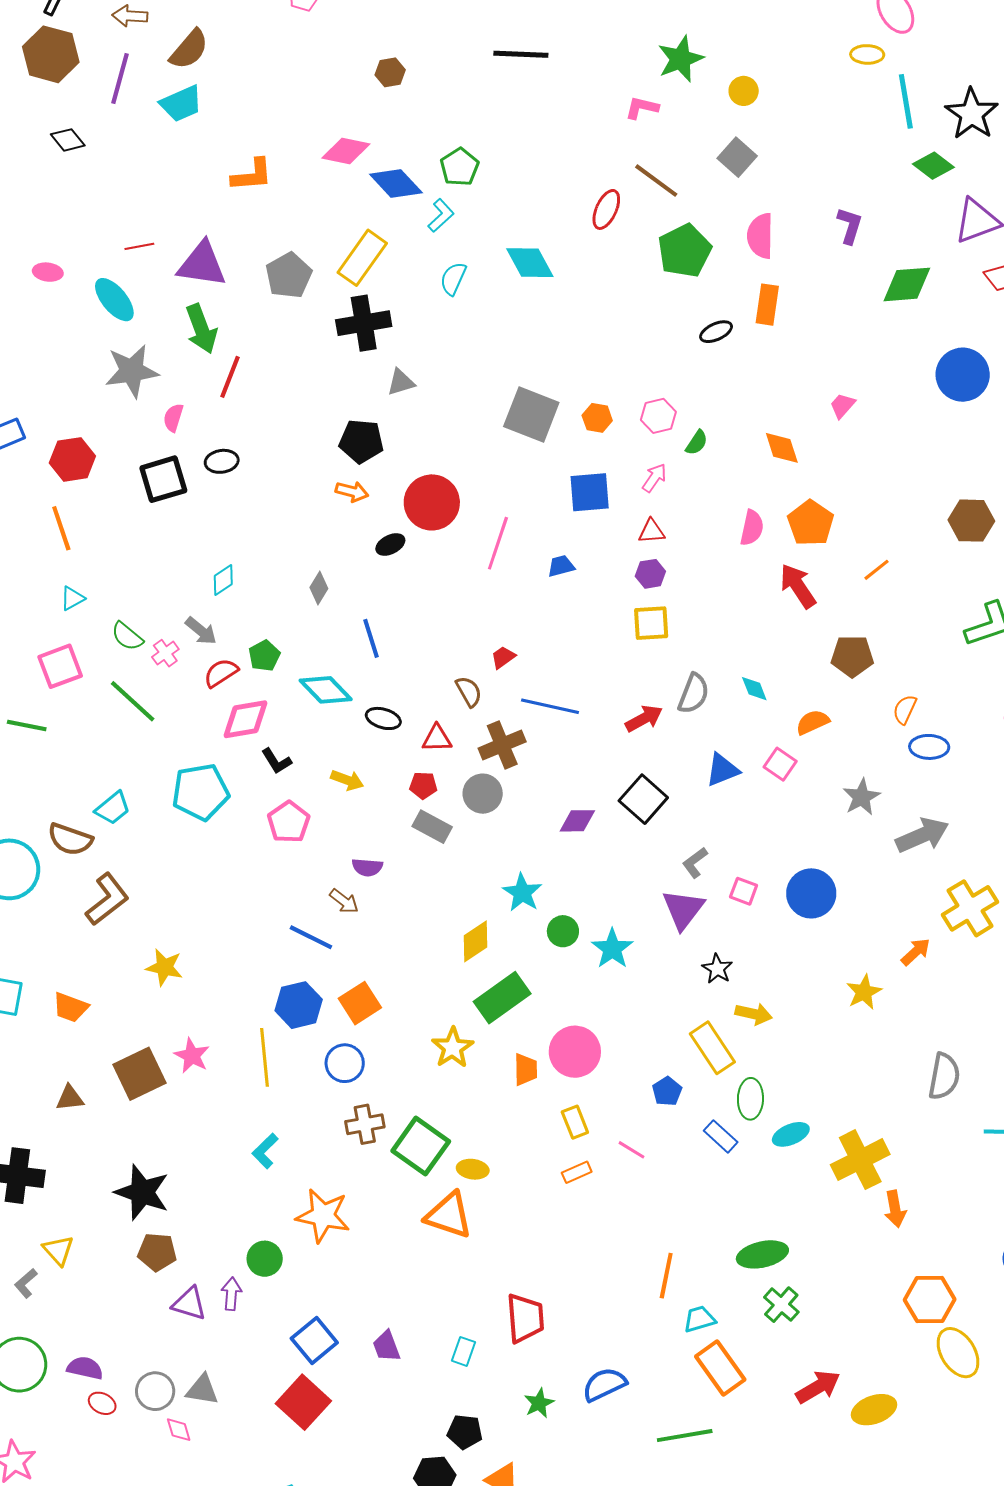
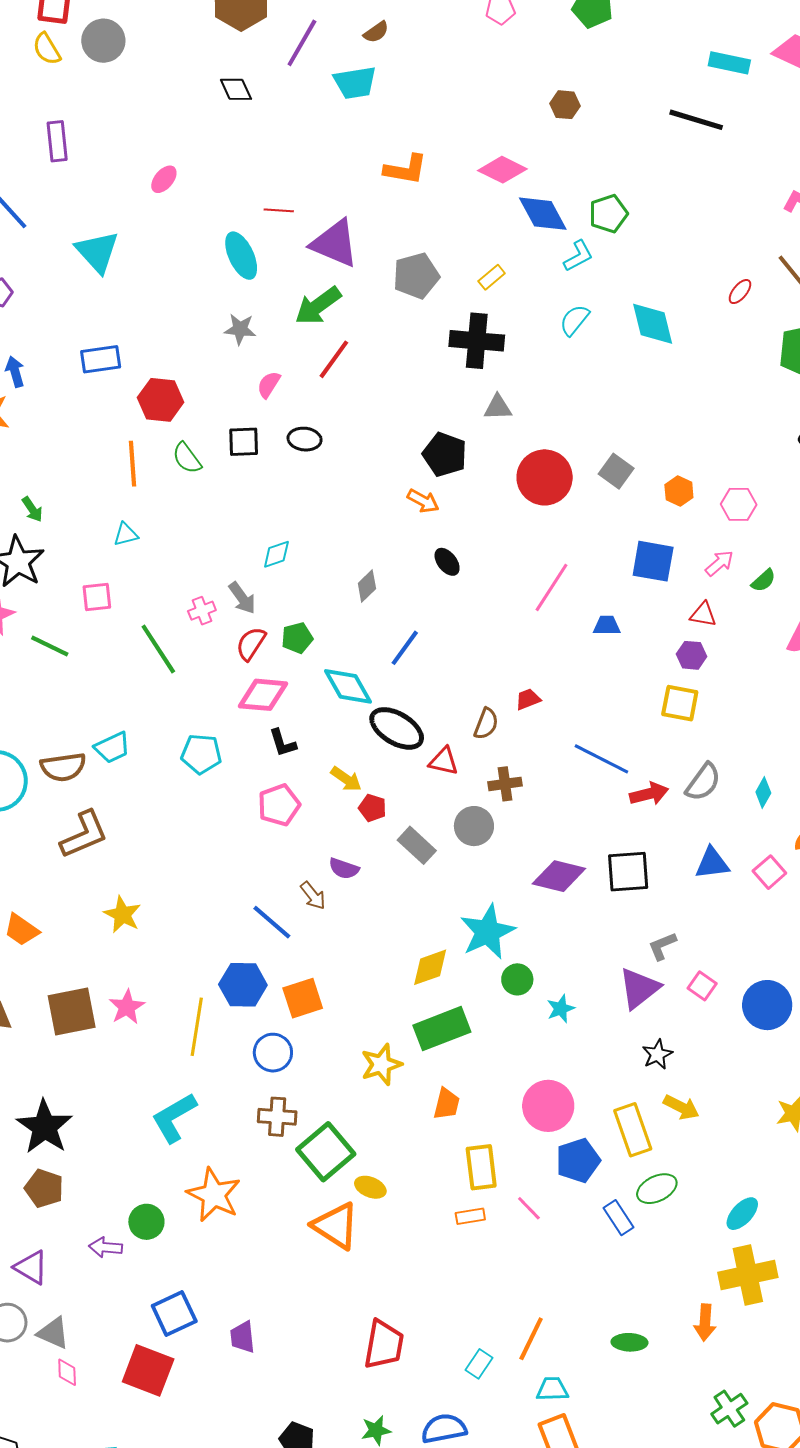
brown semicircle: (189, 49) -> (376, 32), size x0.6
red ellipse: (606, 209) -> (740, 292), size x0.7
yellow rectangle: (362, 258) -> (492, 277), size x0.5
pink ellipse: (48, 272) -> (164, 179), moved, turned -72
green arrow: (201, 329) -> (318, 306), turned 60
gray star: (132, 371) -> (240, 329), size x0.6
gray square: (531, 414) -> (616, 471), size x0.6
green semicircle: (697, 443) -> (763, 580), moved
black square: (163, 479) -> (244, 442), size x0.7
red circle: (432, 502) -> (545, 477), moved
black ellipse: (390, 545) -> (447, 562), turned 64
green semicircle: (127, 636) -> (187, 458), moved
blue line: (371, 638) -> (405, 648), turned 39
pink square: (60, 666) -> (97, 597), size x0.7
red semicircle: (221, 673) -> (251, 644), turned -39
cyan diamond: (754, 689) -> (763, 792), turned 36
brown semicircle: (469, 691) -> (486, 724), turned 36
blue line: (550, 706) -> (601, 759), moved
black ellipse: (383, 718) -> (397, 728), size x1.6
brown cross: (502, 745) -> (505, 784), size x0.7
red pentagon: (423, 785) -> (372, 808), moved
cyan pentagon: (201, 792) -> (201, 754), size x0.7
black square: (643, 799) -> (628, 872), turned 30
purple diamond: (577, 821) -> (559, 876), size x1.4
brown semicircle: (70, 839) -> (63, 767), turned -42
cyan star: (522, 893) -> (488, 932), size x1.4
cyan star: (612, 949) -> (561, 1009), size x0.7
pink circle: (575, 1052) -> (548, 1106), moved
blue pentagon: (667, 1091) -> (578, 1160), size x1.5
green ellipse: (750, 1099) -> (657, 1189), turned 48
yellow rectangle: (575, 1122) -> (481, 1167), size x1.4
cyan ellipse: (791, 1134) -> (742, 1214), moved, turned -39
cyan L-shape: (265, 1151) -> (174, 1118), size x1.5
orange arrow: (895, 1209) -> (705, 1322), moved
green ellipse: (762, 1254) -> (629, 1342), size x0.7
purple arrow: (231, 1294) -> (106, 1247), turned -104
purple triangle: (189, 1304) -> (31, 1267), moved
green cross: (781, 1305) -> (729, 1409), moved
cyan rectangle: (464, 1351) -> (479, 1364), moved
red square: (303, 1402) -> (148, 1370), turned -36
pink diamond: (179, 1430) -> (67, 1372), moved

